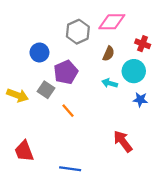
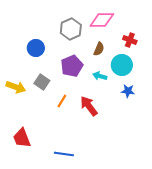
purple pentagon: (66, 72) -> (72, 66), moved
orange line: (68, 111) -> (62, 101), turned 72
red arrow: (123, 141) -> (89, 106), moved

